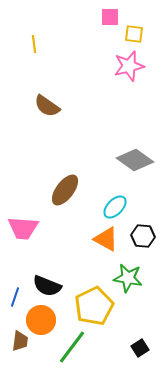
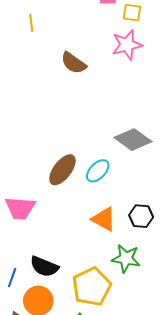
brown semicircle: (47, 106) -> (74, 63), moved
cyan ellipse: (115, 207) -> (98, 171), moved

